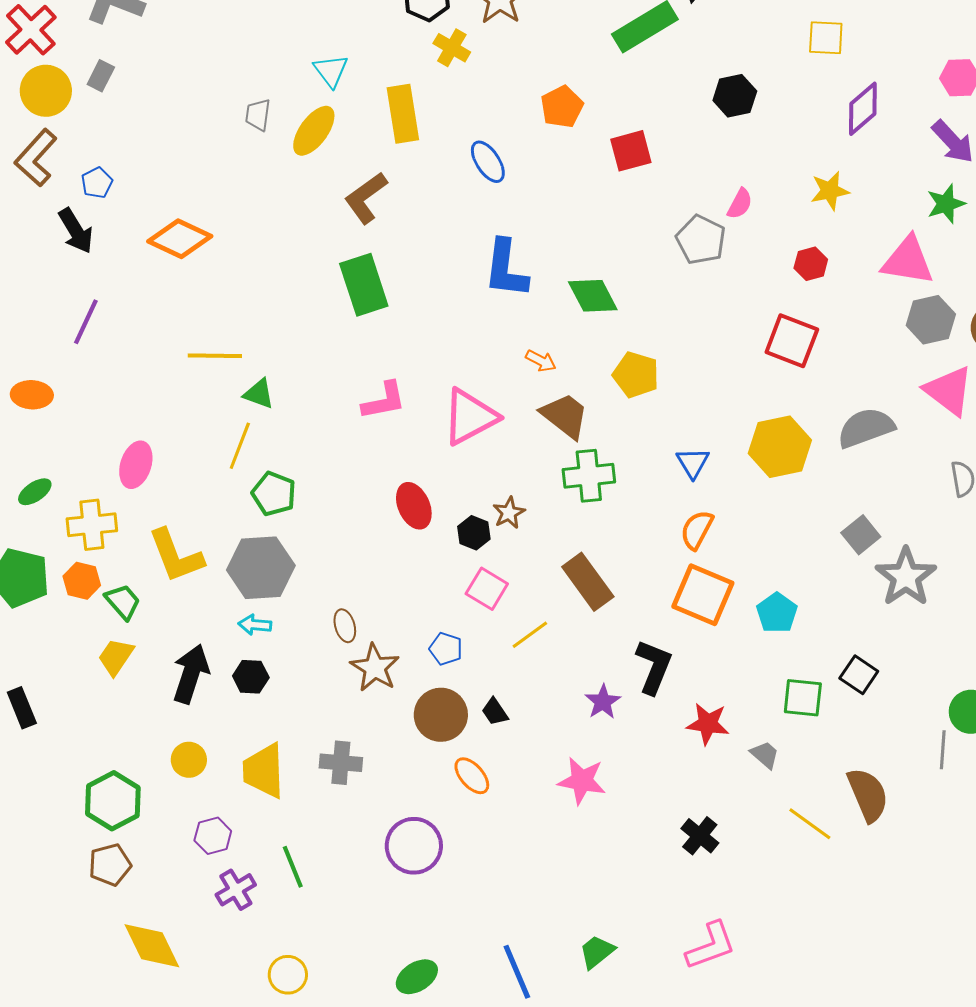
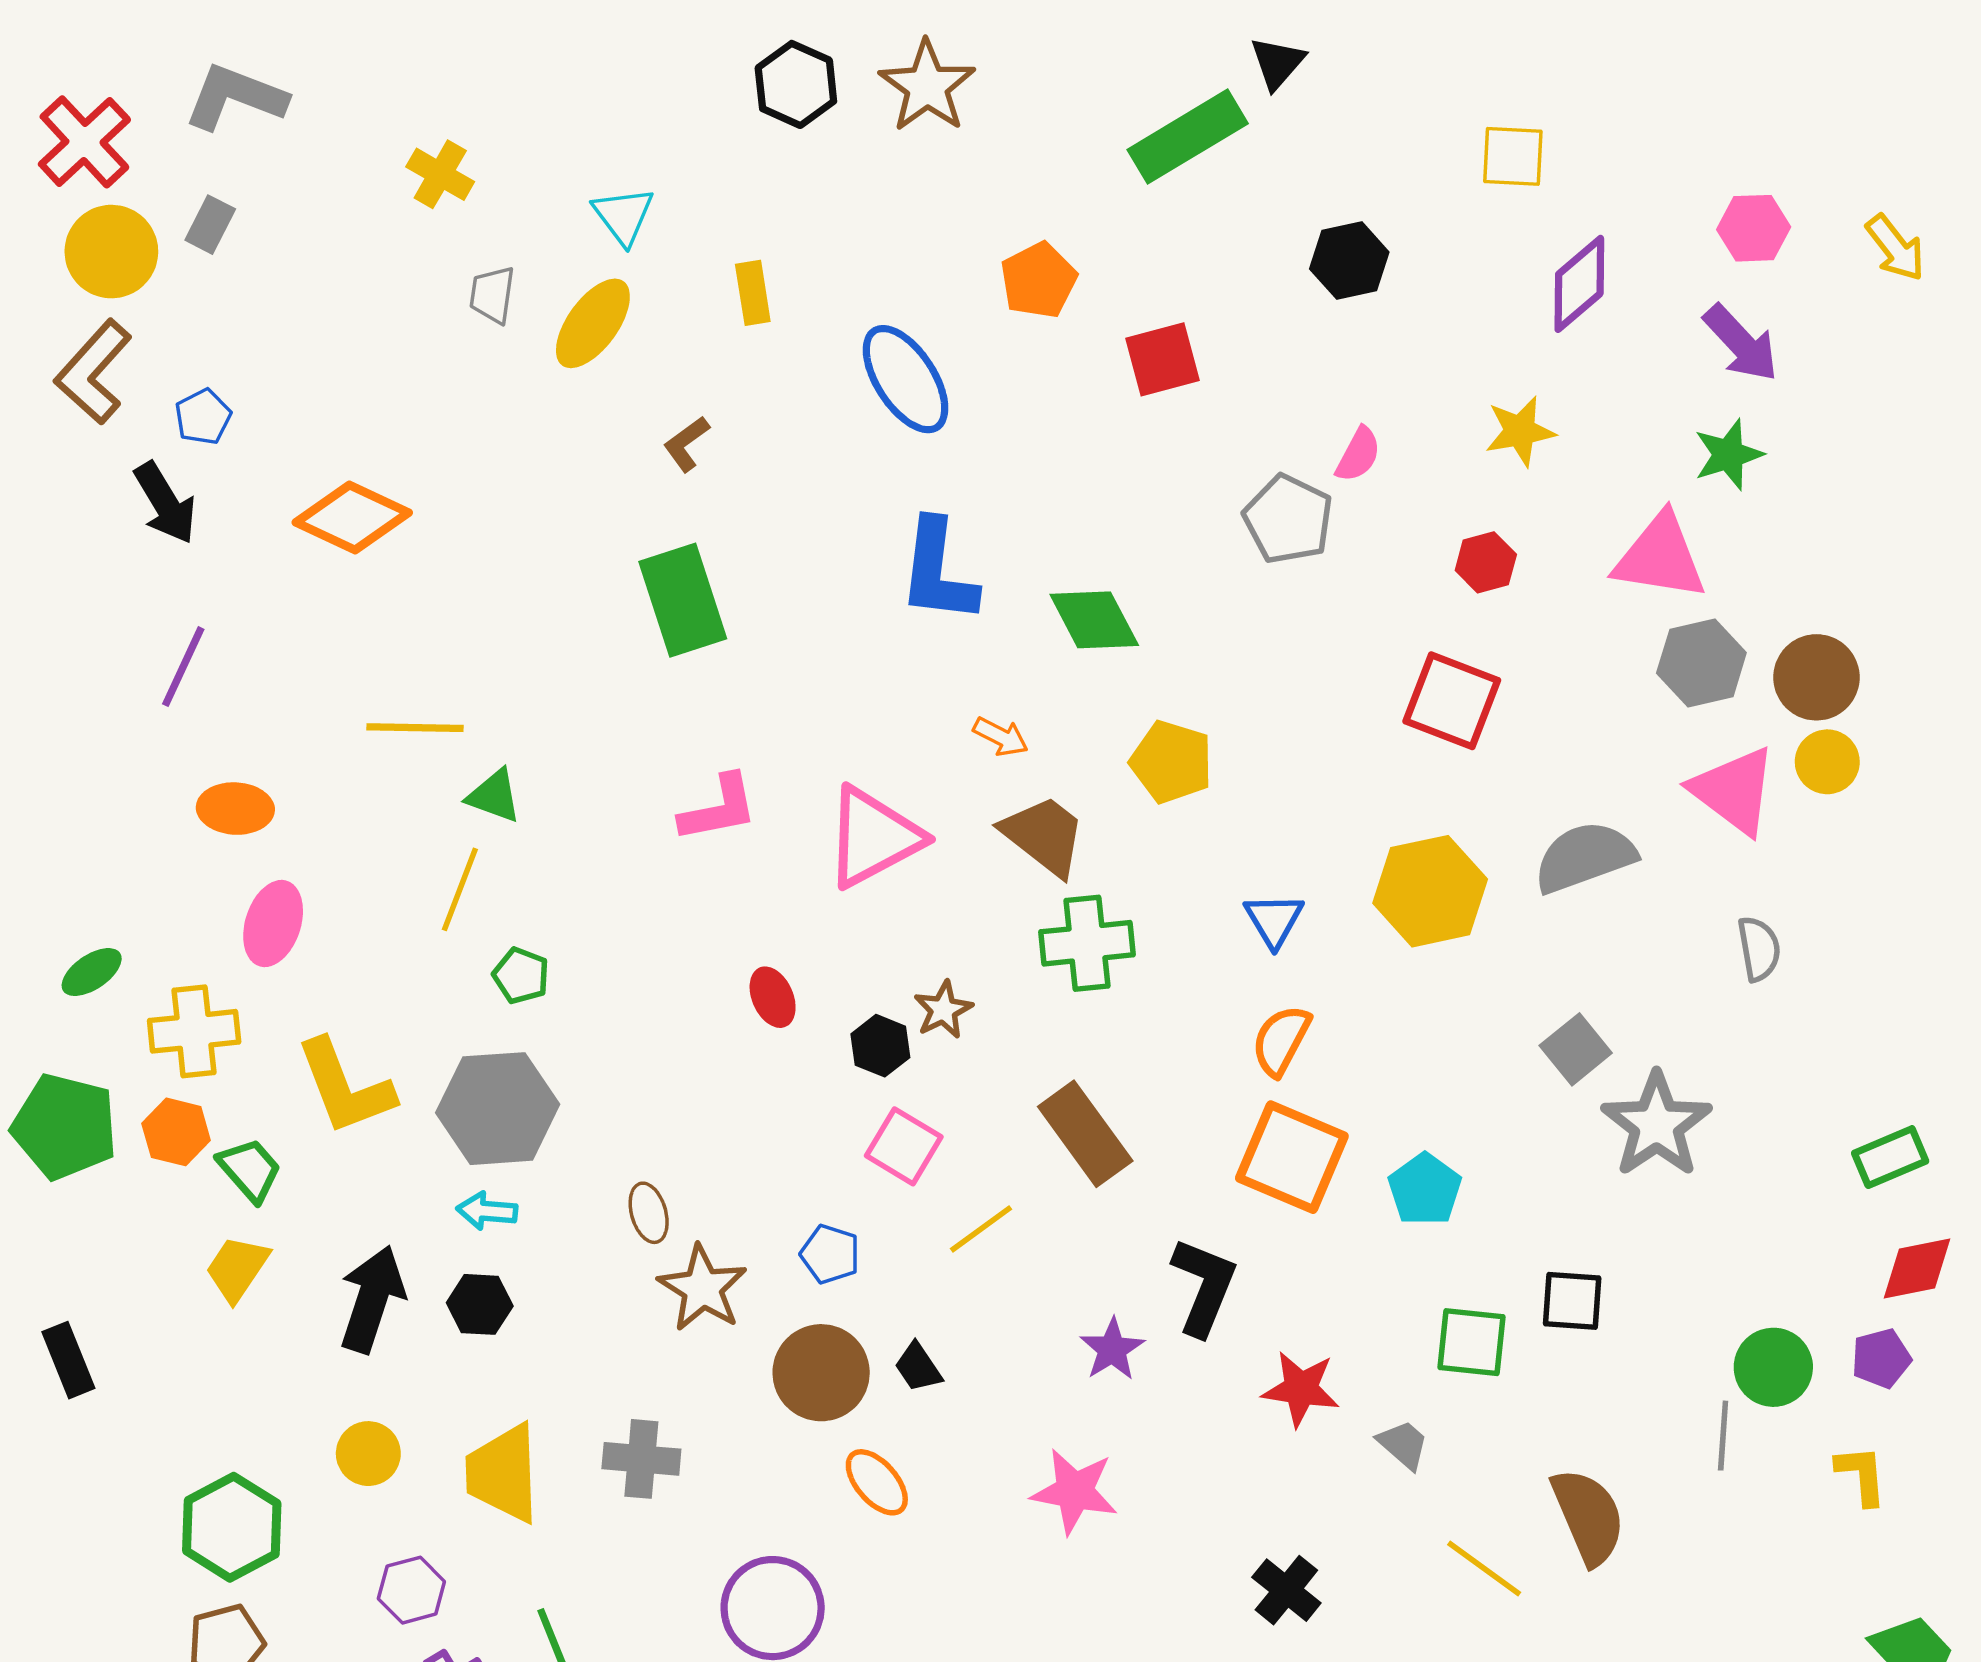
yellow cross: (452, 48) -> (440, 174), moved
yellow rectangle: (403, 114) -> (753, 293), size x0.6
blue ellipse: (488, 162) -> (906, 379), size x1.4
brown L-shape: (366, 198) -> (686, 444), size x0.6
orange ellipse: (32, 395) -> (235, 809), moved
green pentagon: (274, 494) -> (521, 976), size x0.7
red ellipse: (414, 506) -> (773, 997), size x0.7
black square: (859, 675) -> (1572, 1301), turned -30

